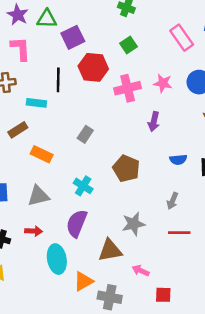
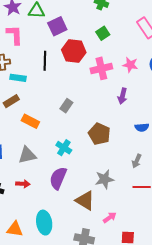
cyan rectangle: (36, 103) -> (18, 78), moved
brown triangle: (110, 250) -> (85, 201), turned 40
cyan ellipse: (57, 259) -> (44, 223), moved
pink arrow: (141, 271) -> (110, 218), turned 120
orange triangle: (83, 281) -> (15, 229), moved, turned 36

